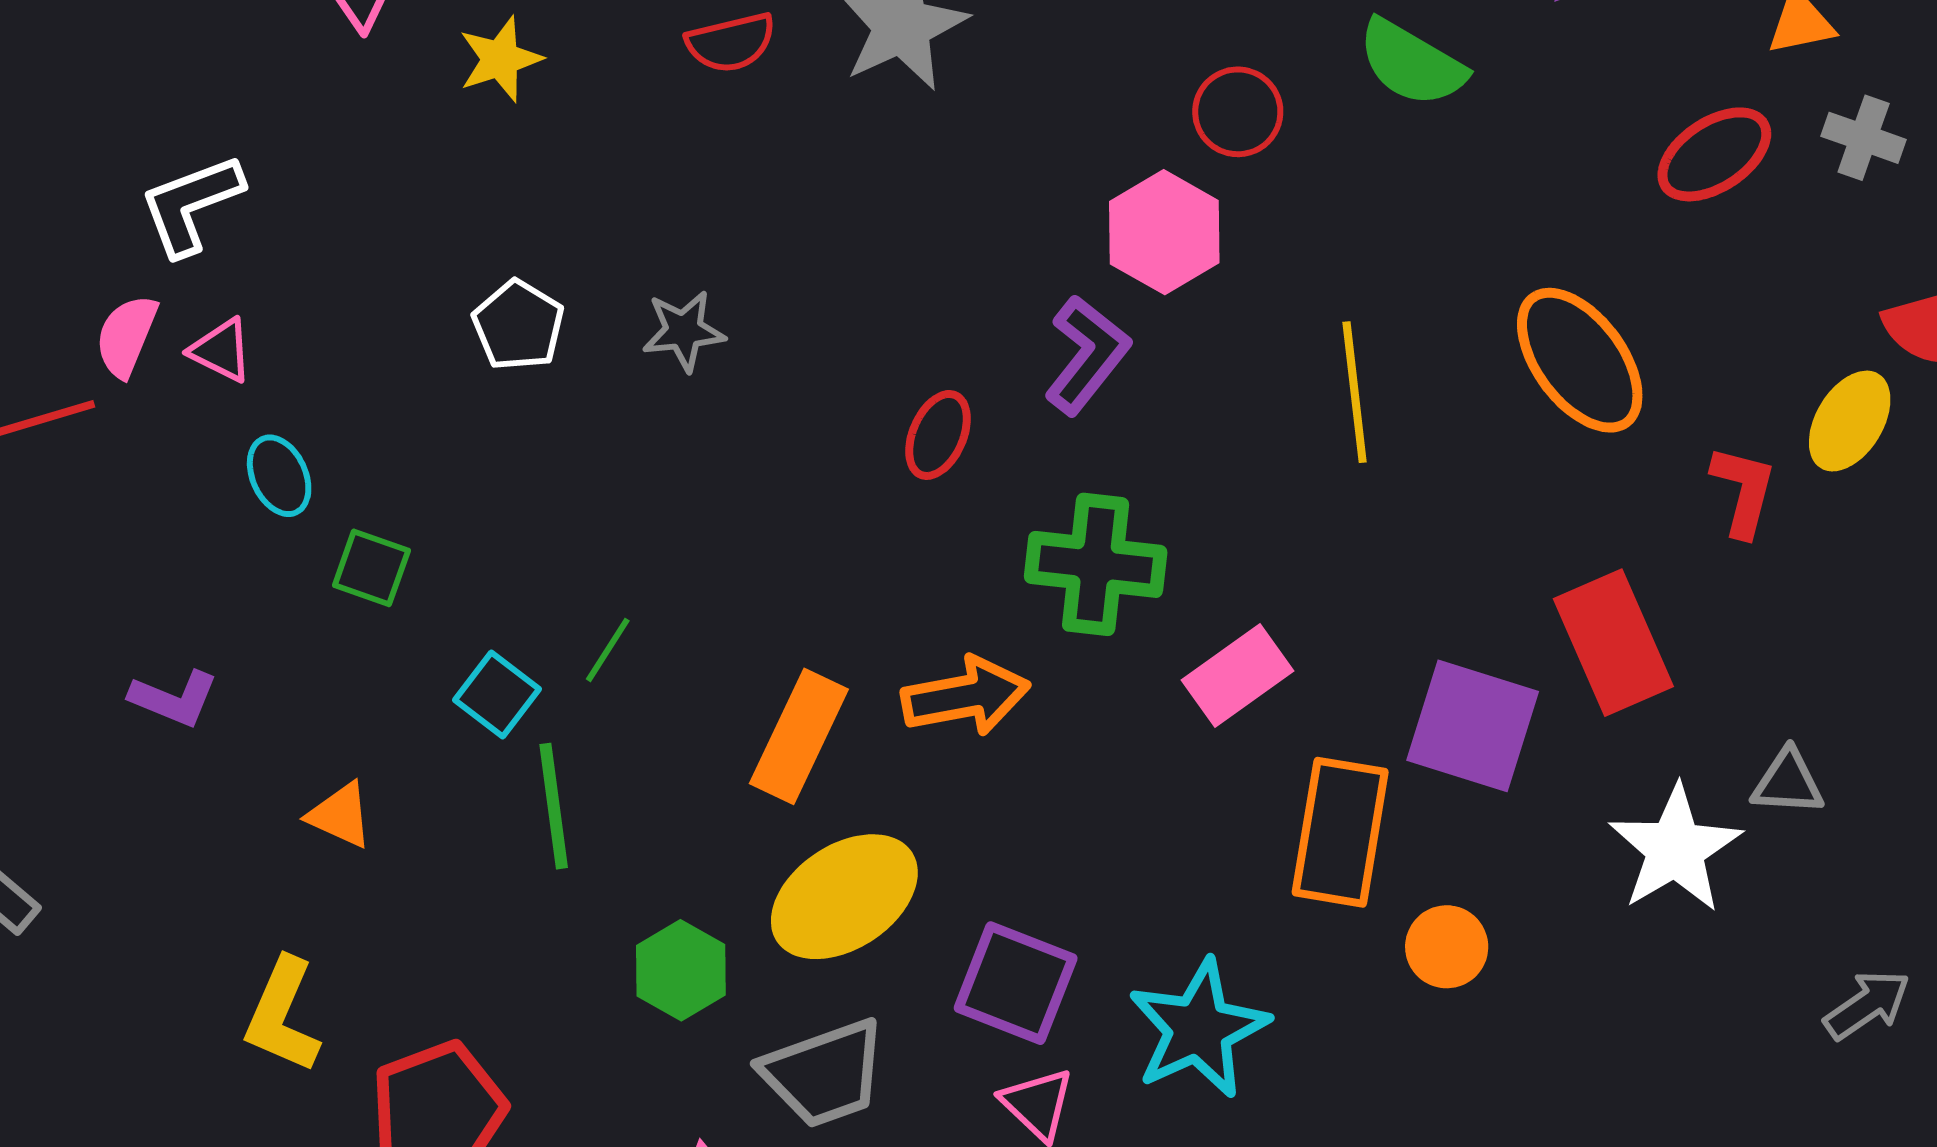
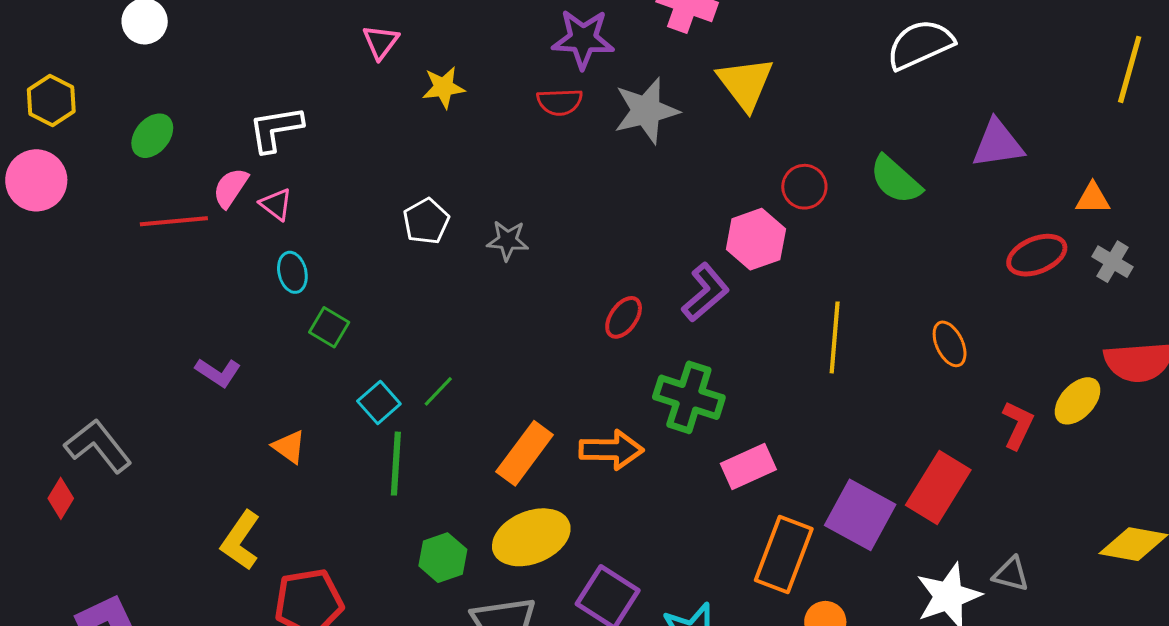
orange ellipse: (1580, 360) -> (950, 344), size x0.6
red rectangle: (1613, 643) -> (938, 487), turned 44

